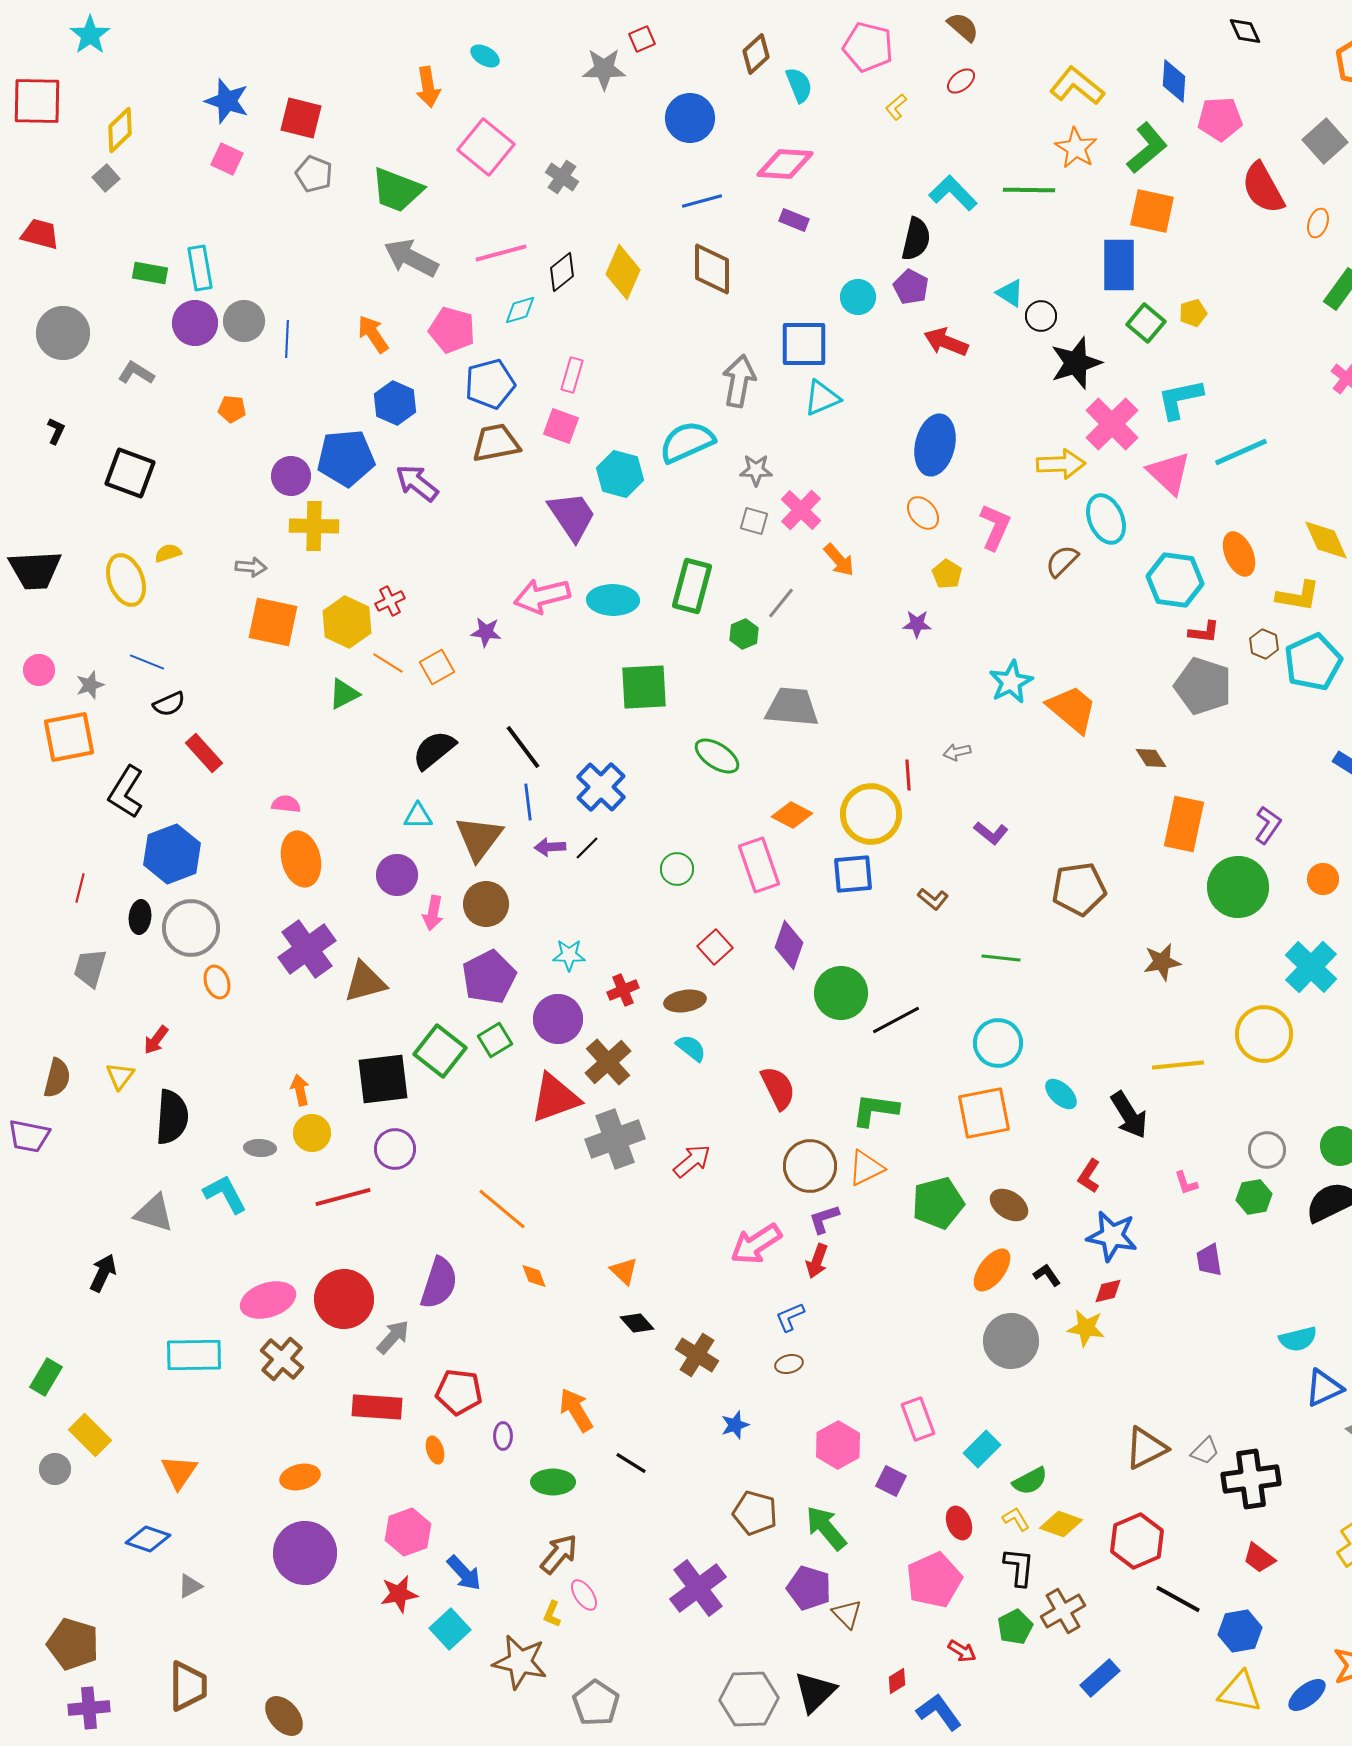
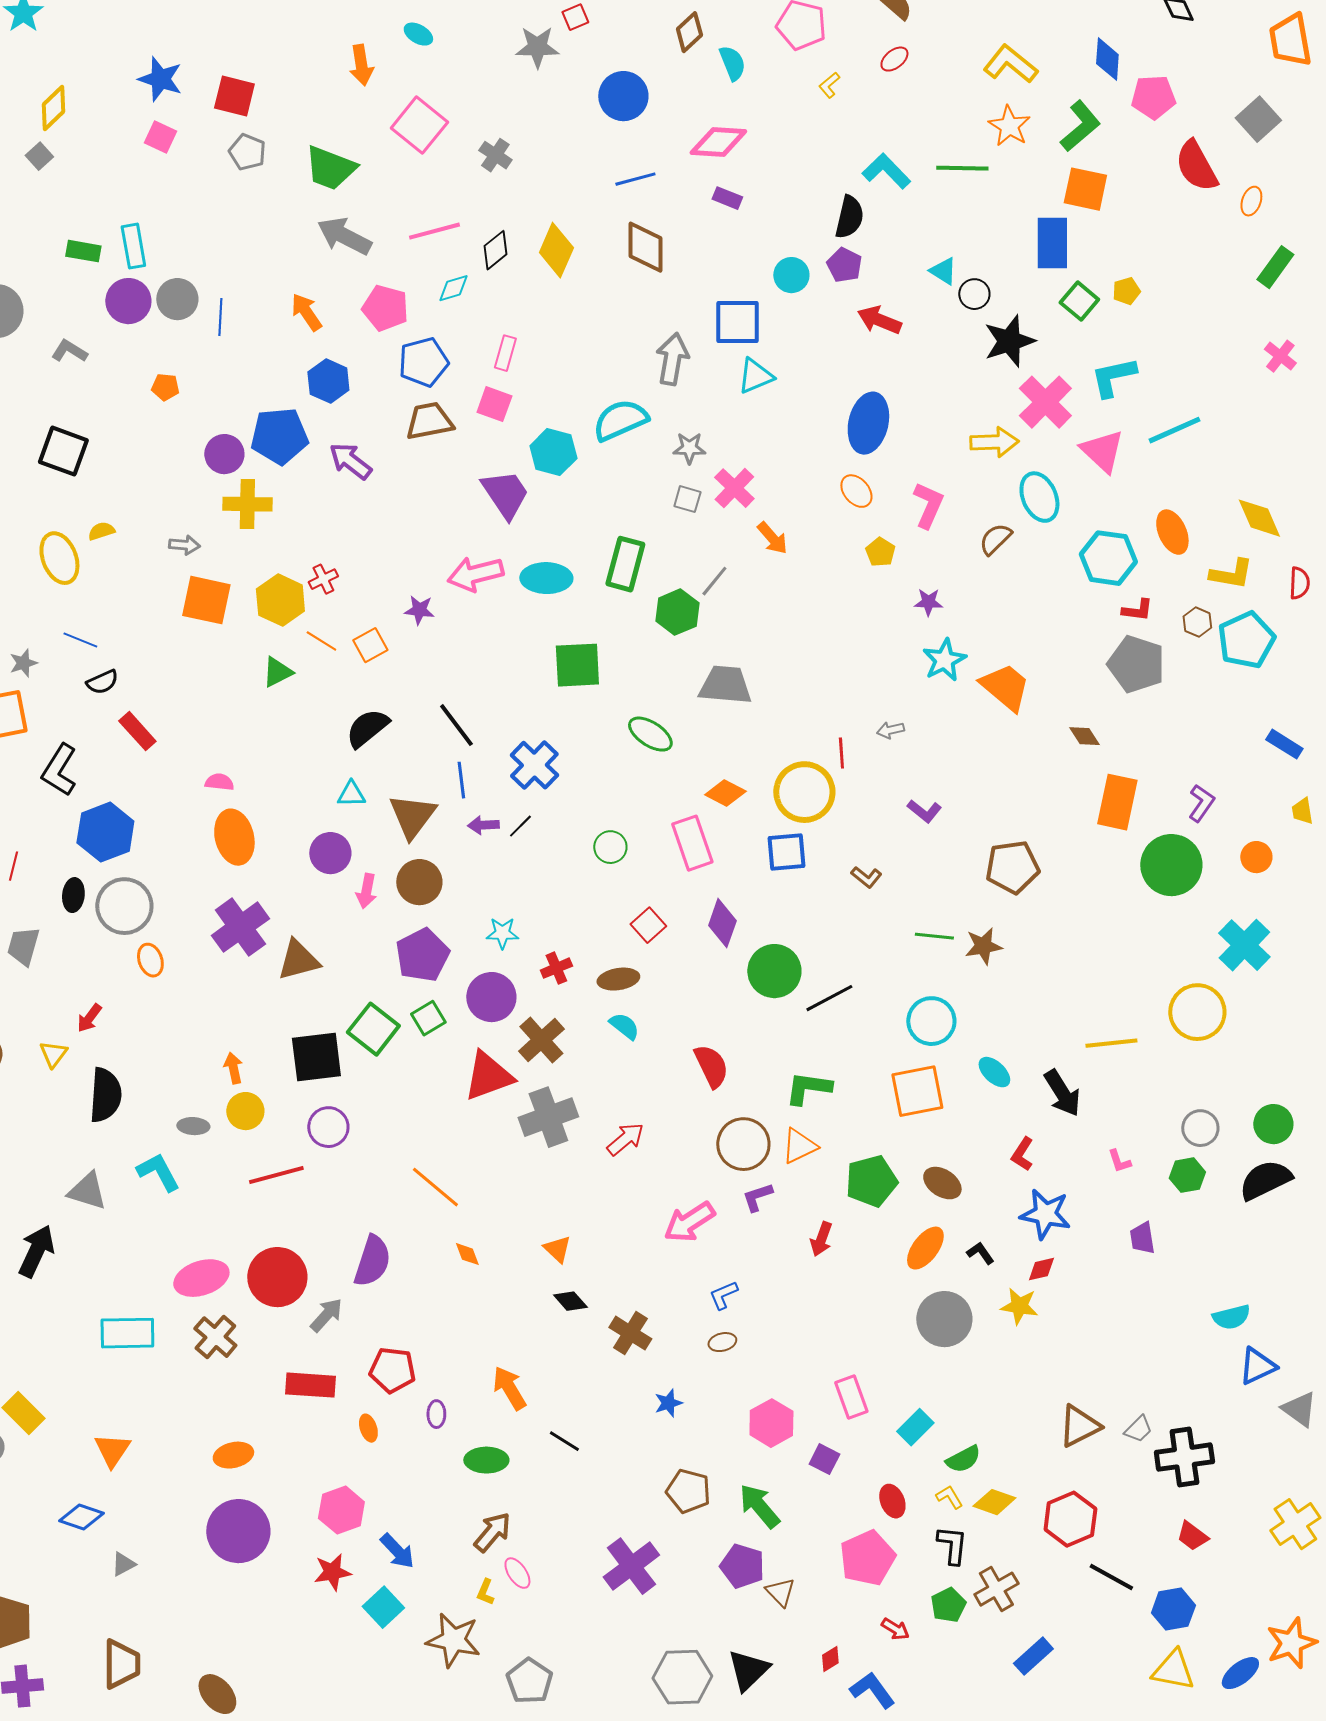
purple star: (917, 624) -> (928, 602), moved
green hexagon: (744, 634) -> (677, 612), size x1.5
brown star: (1162, 962) -> (983, 946), moved
red arrow: (817, 1261) -> (821, 1239), moved
black arrow: (103, 1273) -> (36, 1251), size x1.4

